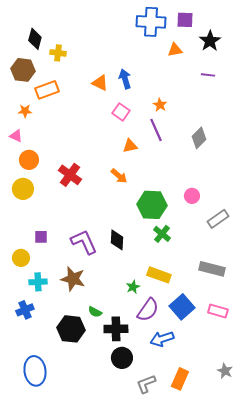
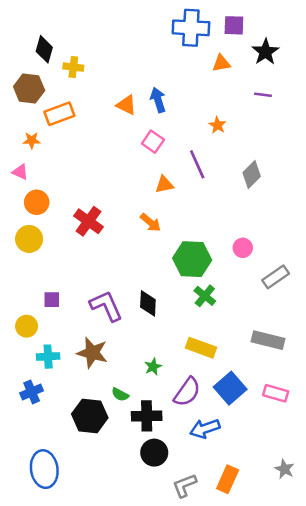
orange star: (160, 105) -> (217, 125), moved
green star: (133, 287) -> (153, 367), moved

